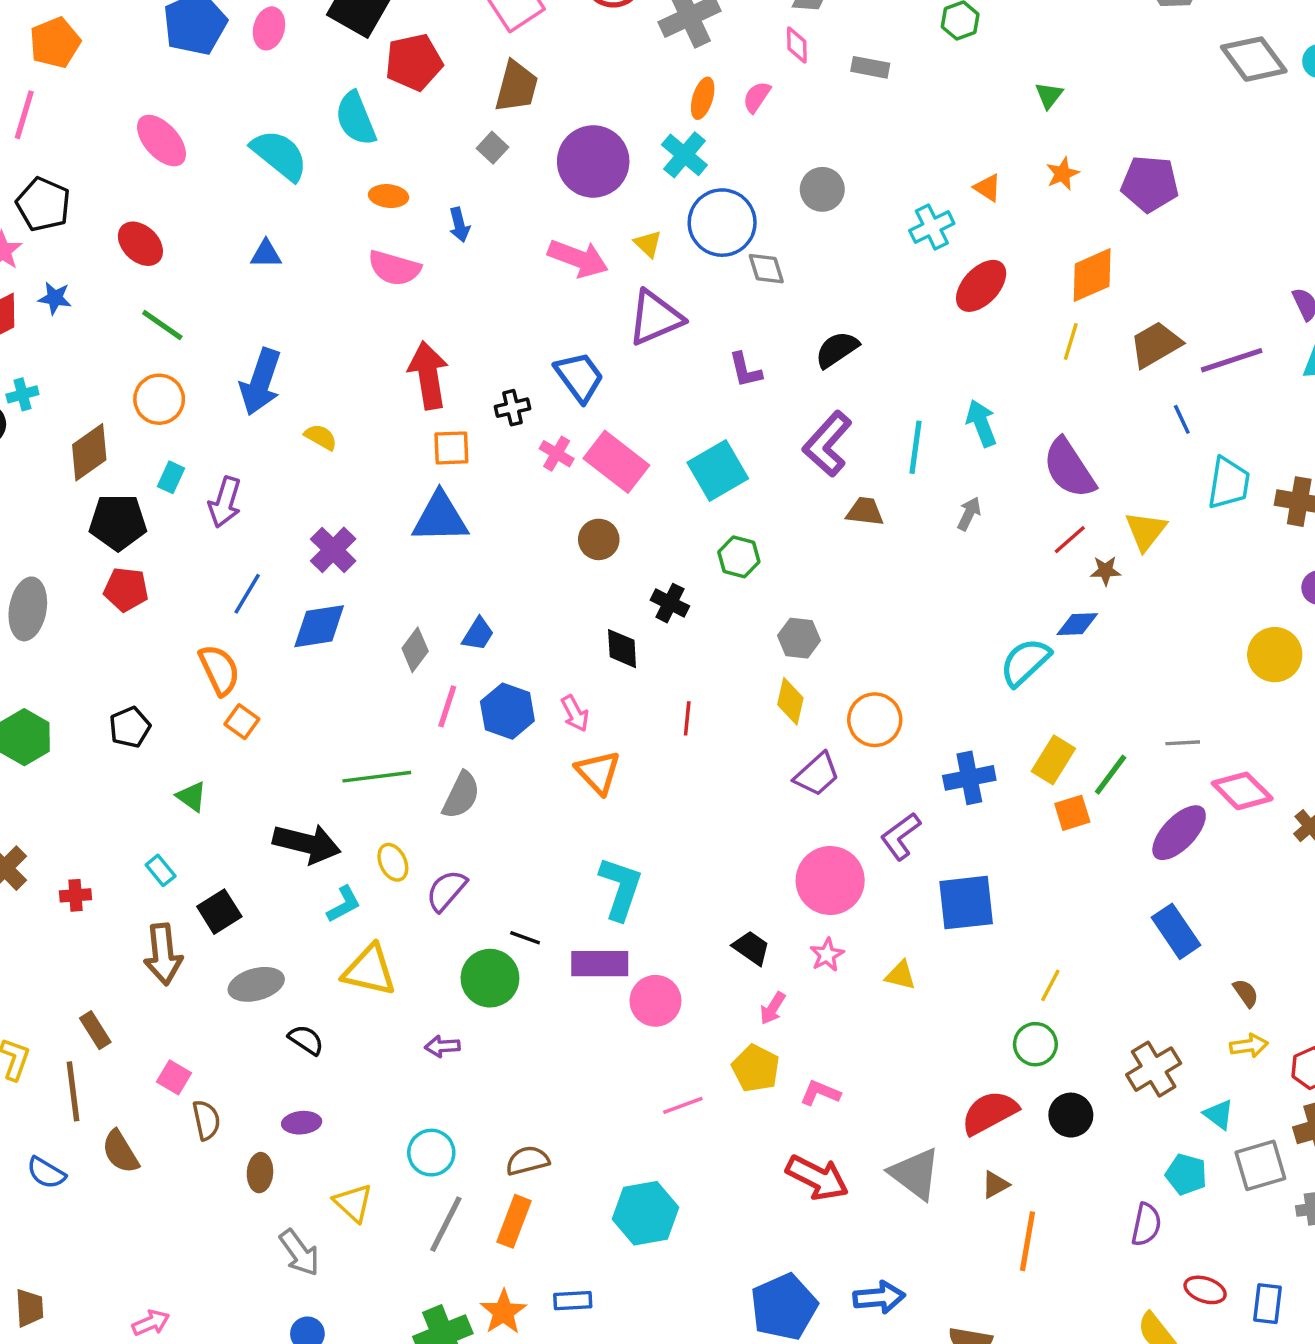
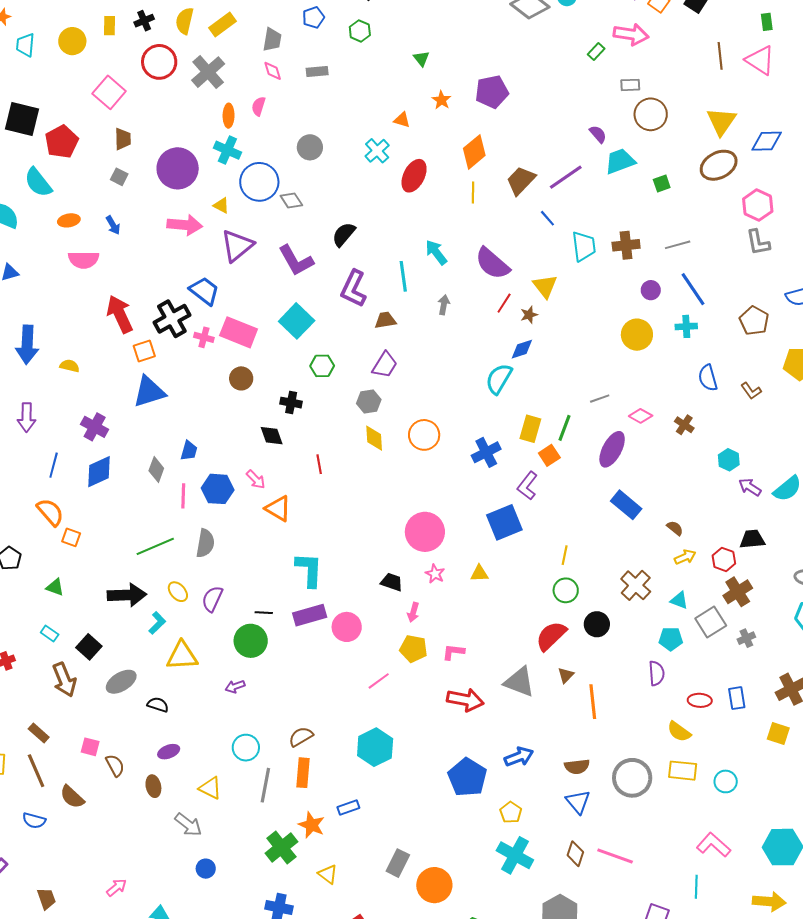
brown trapezoid: (517, 87) -> (123, 139), size x0.7
purple L-shape: (745, 370) -> (296, 260), size x1.6
black cross: (513, 408) -> (172, 319), size x1.8
purple trapezoid: (817, 774) -> (385, 365), moved
pink diamond: (1242, 791) -> (641, 416), size x0.7
purple L-shape: (900, 836) -> (527, 486), moved

